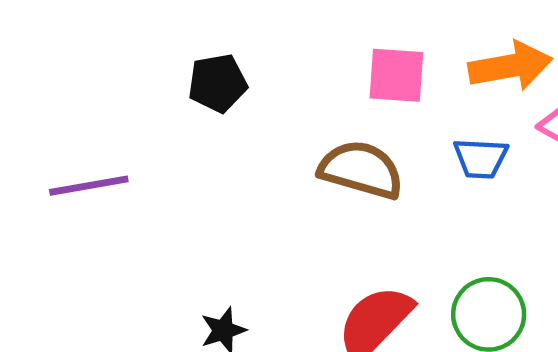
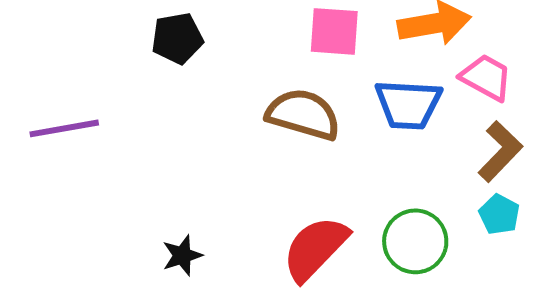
blue trapezoid: (481, 158) -> (408, 104), size x1.4

